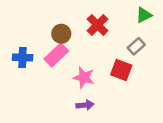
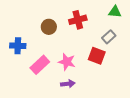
green triangle: (144, 15) -> (115, 12), turned 32
red cross: (98, 25) -> (78, 20), turned 30
pink rectangle: (56, 55) -> (40, 65), moved

